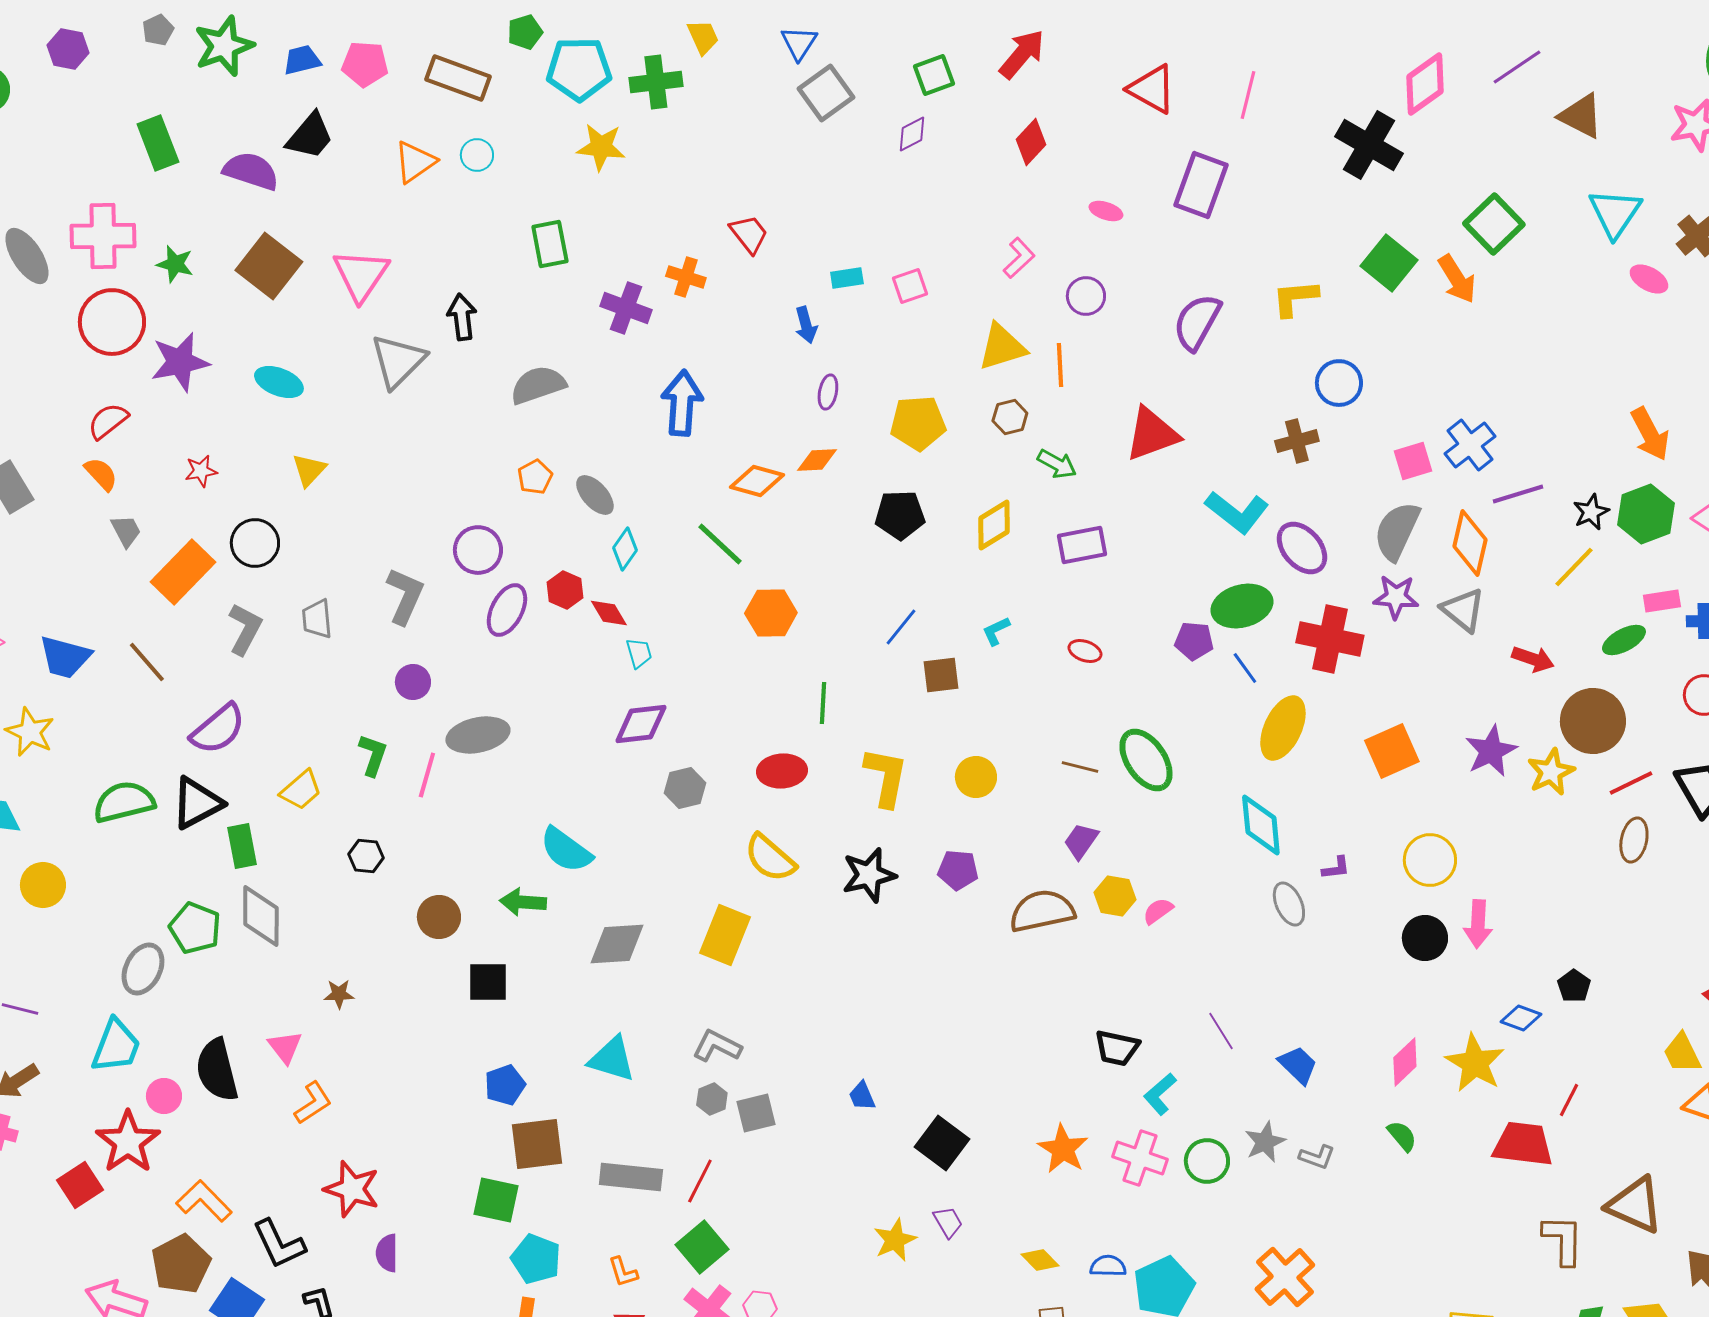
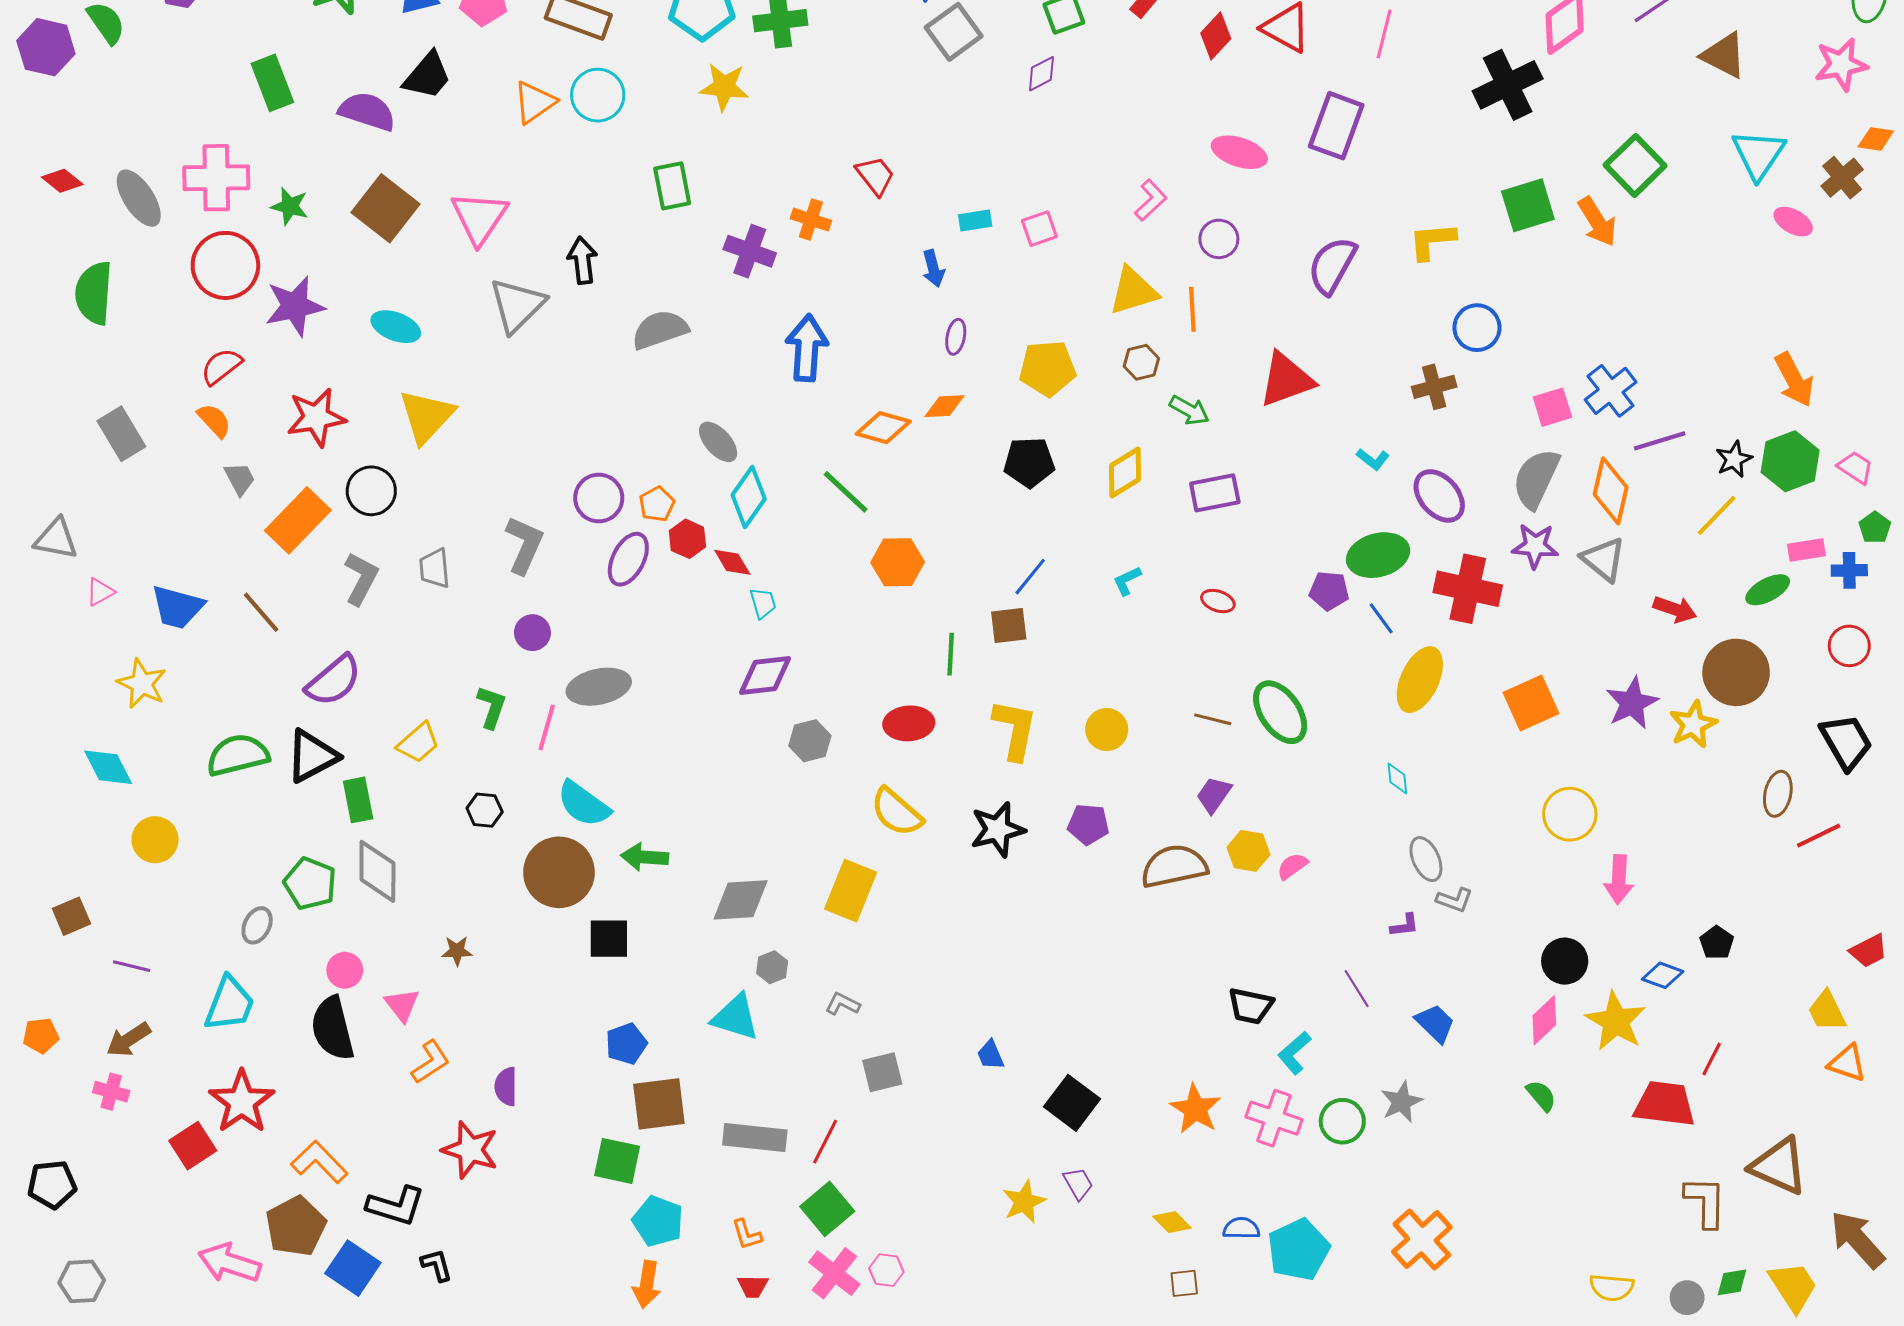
red diamond: (1031, 142) -> (1216, 36), moved
black cross: (1369, 145) -> (1508, 85), turned 34
cyan circle: (477, 155) -> (598, 95), size x1.6
pink ellipse: (1106, 211) -> (1239, 152), size x1.6
green square: (1389, 263) -> (1528, 205), turned 34
yellow triangle: (309, 470) -> (426, 416), size x1.6
red star: (201, 471) -> (316, 417), size x1.8
orange pentagon: (535, 477) -> (657, 504), moved
cyan L-shape: (1237, 512) -> (1373, 459), size x0.5
cyan diamond: (625, 549) -> (749, 497), size x1.4
brown square: (941, 675) -> (1009, 625), moved
red line: (1631, 783) -> (1819, 836), moved
cyan diamond: (1261, 825) -> (1397, 778), size x0.5
cyan semicircle: (566, 850) -> (583, 804), moved
purple L-shape: (1336, 868) -> (1405, 925), moved
brown circle: (439, 917) -> (559, 872), size x1.6
black circle: (1425, 938) -> (1565, 961), moved
gray ellipse: (143, 969) -> (257, 925), size x0.7
gray L-shape: (717, 1046) -> (843, 1004), size x0.7
pink circle: (164, 1096) -> (345, 970), moved
gray hexagon: (712, 1099) -> (772, 967), moved
gray L-shape: (1317, 1157) -> (1455, 900), moved
black L-shape: (279, 1244) -> (396, 1206), turned -48
purple semicircle: (387, 1253) -> (506, 1087), moved

